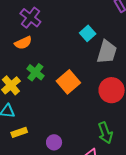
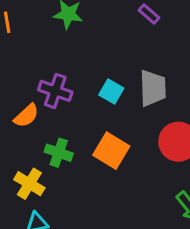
purple cross: (30, 18) -> (55, 91), moved
cyan square: (88, 33) -> (111, 91), moved

